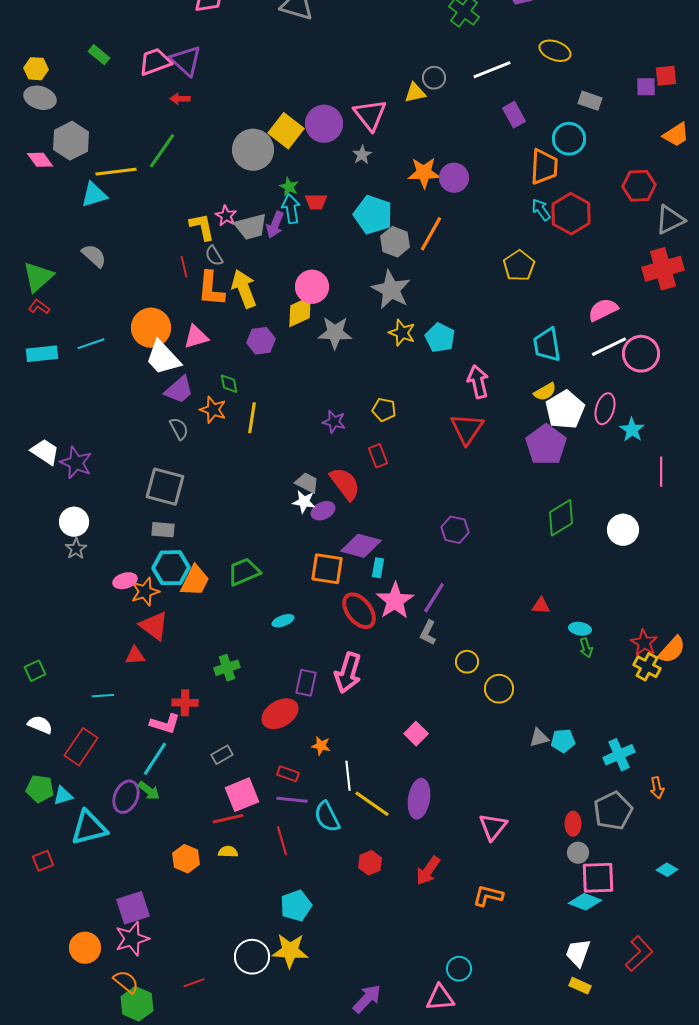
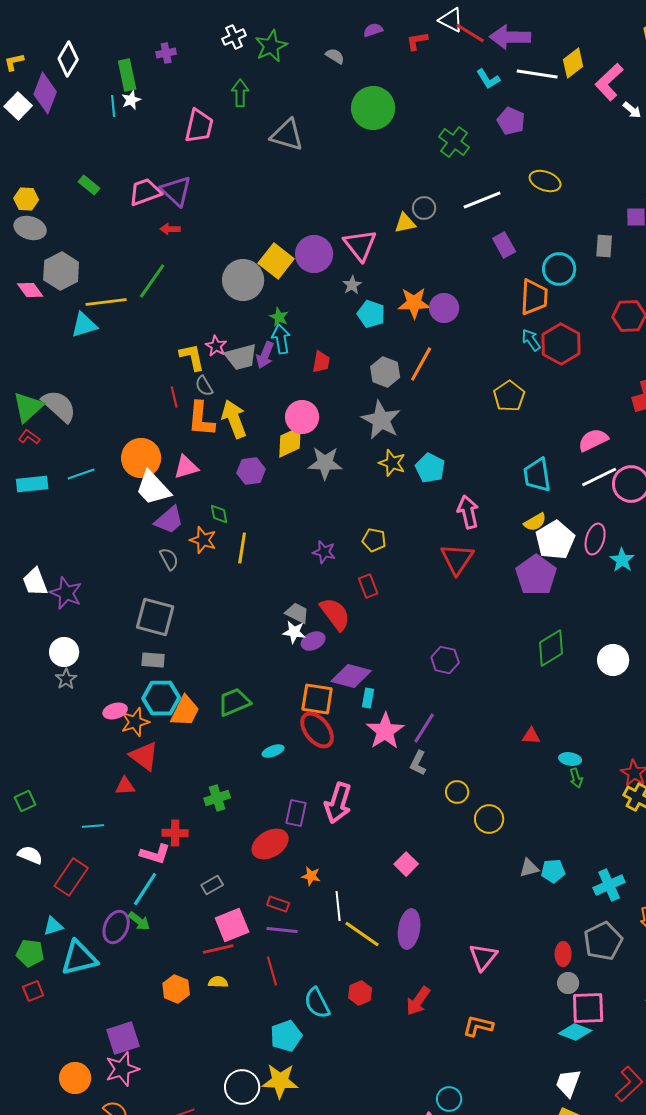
gray rectangle: (590, 101) -> (604, 246), moved, turned 75
red trapezoid: (316, 202) -> (321, 362), moved, turned -80
cyan pentagon: (373, 215) -> (371, 314), moved, size x0.7
gray semicircle: (94, 256) -> (59, 406), moved, size x1.4
white trapezoid: (45, 452) -> (35, 582), turned -144
red ellipse: (359, 611) -> (317, 730), moved
green pentagon: (40, 789) -> (30, 953), moved
cyan semicircle: (327, 817) -> (317, 1003), moved

